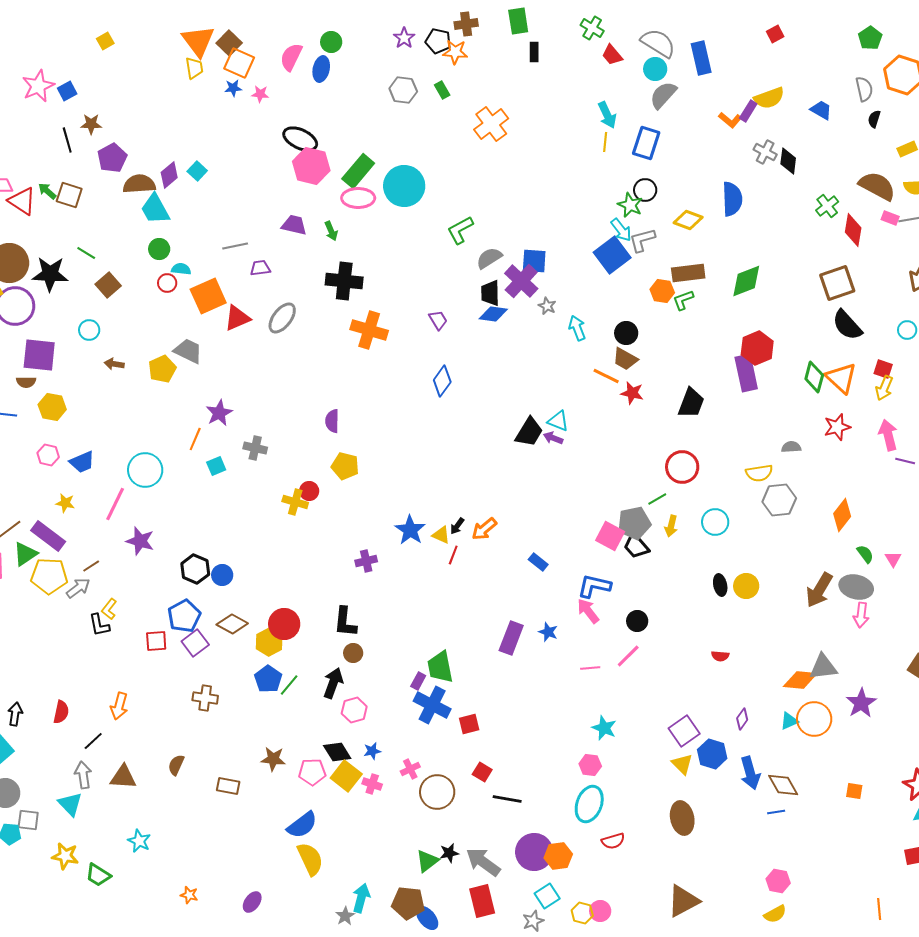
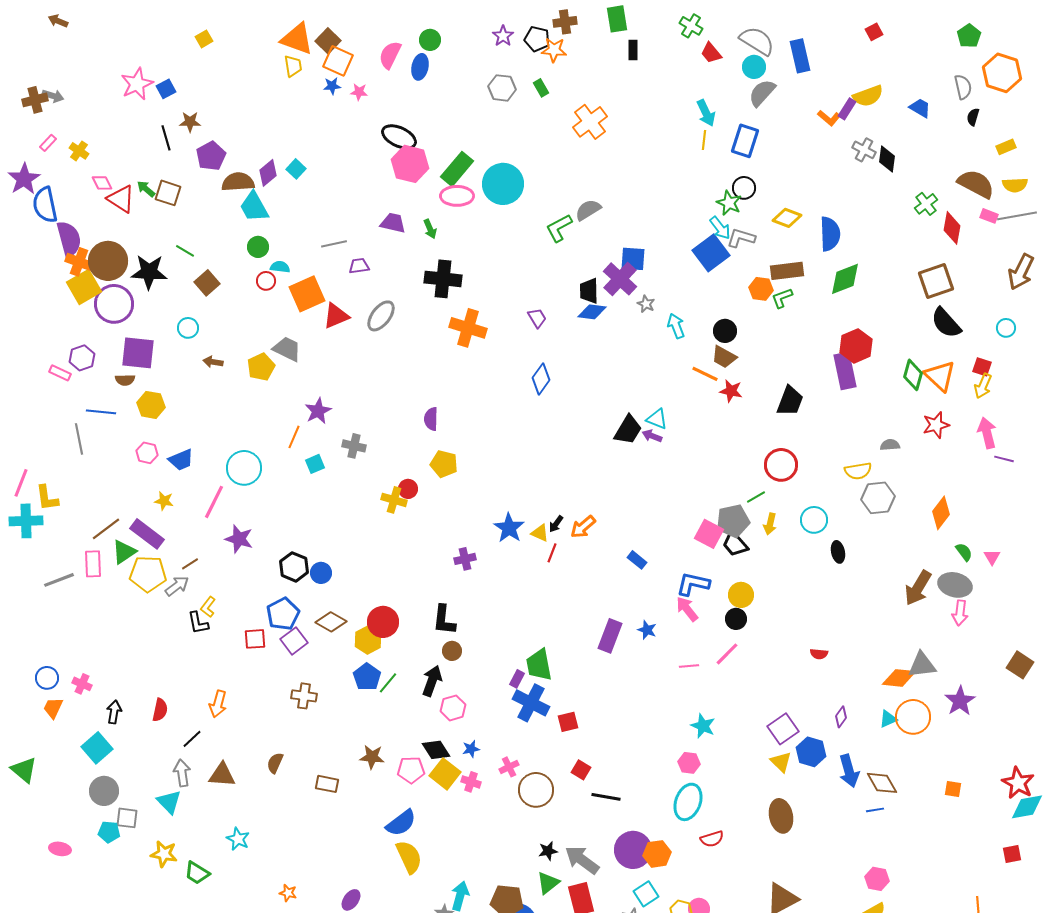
orange triangle: (198, 41) -> (297, 39), turned -33
blue semicircle: (732, 199) -> (830, 234), moved
gray L-shape: (642, 240) -> (741, 238), turned 32
gray semicircle: (489, 258) -> (588, 210), moved
black ellipse: (720, 585) -> (838, 552), moved
yellow circle: (746, 586) -> (741, 595), moved
green triangle: (427, 861) -> (548, 883), moved

